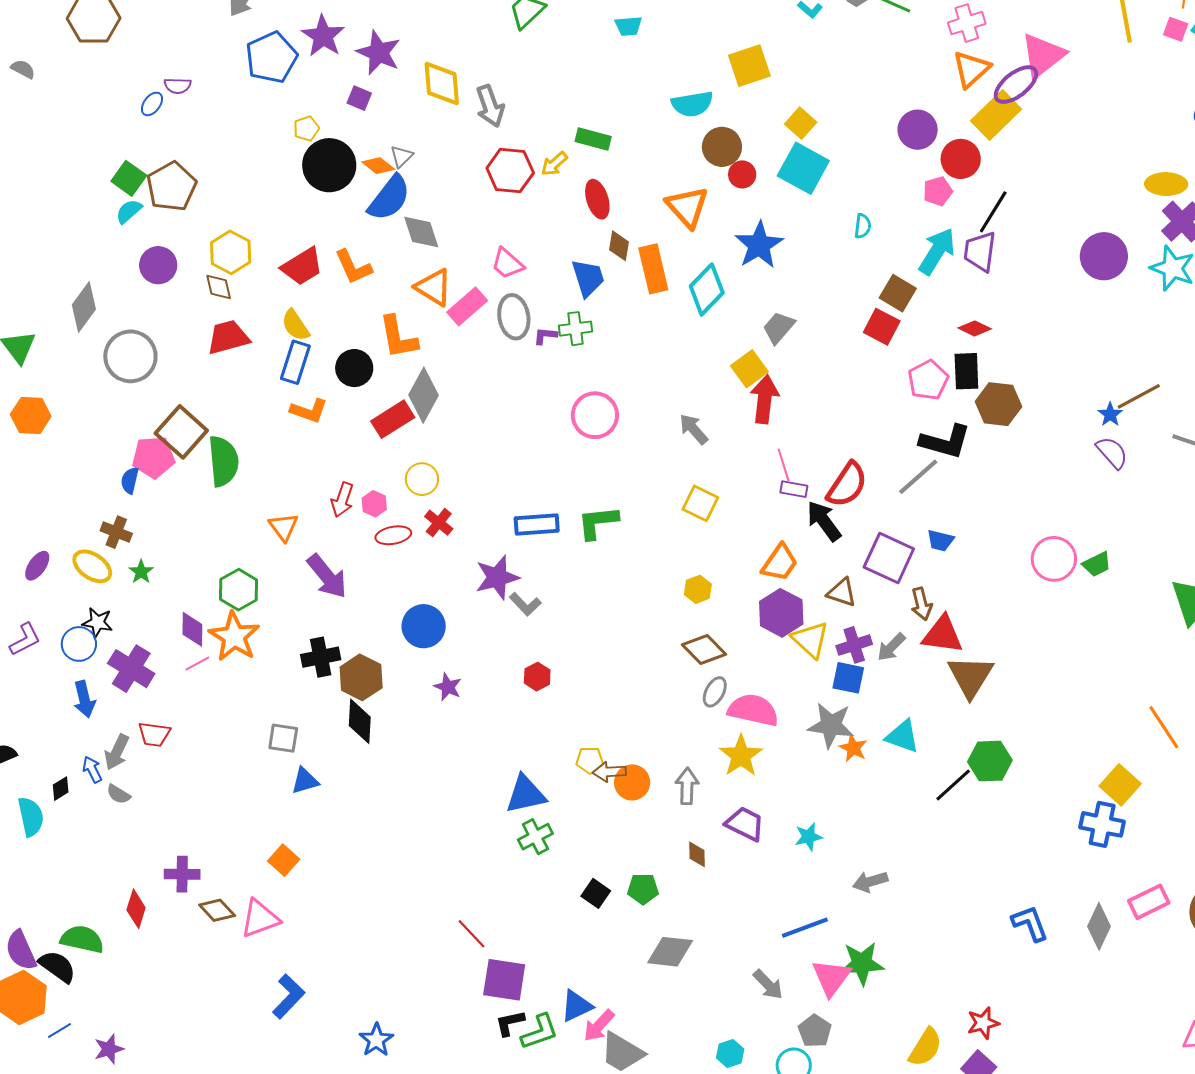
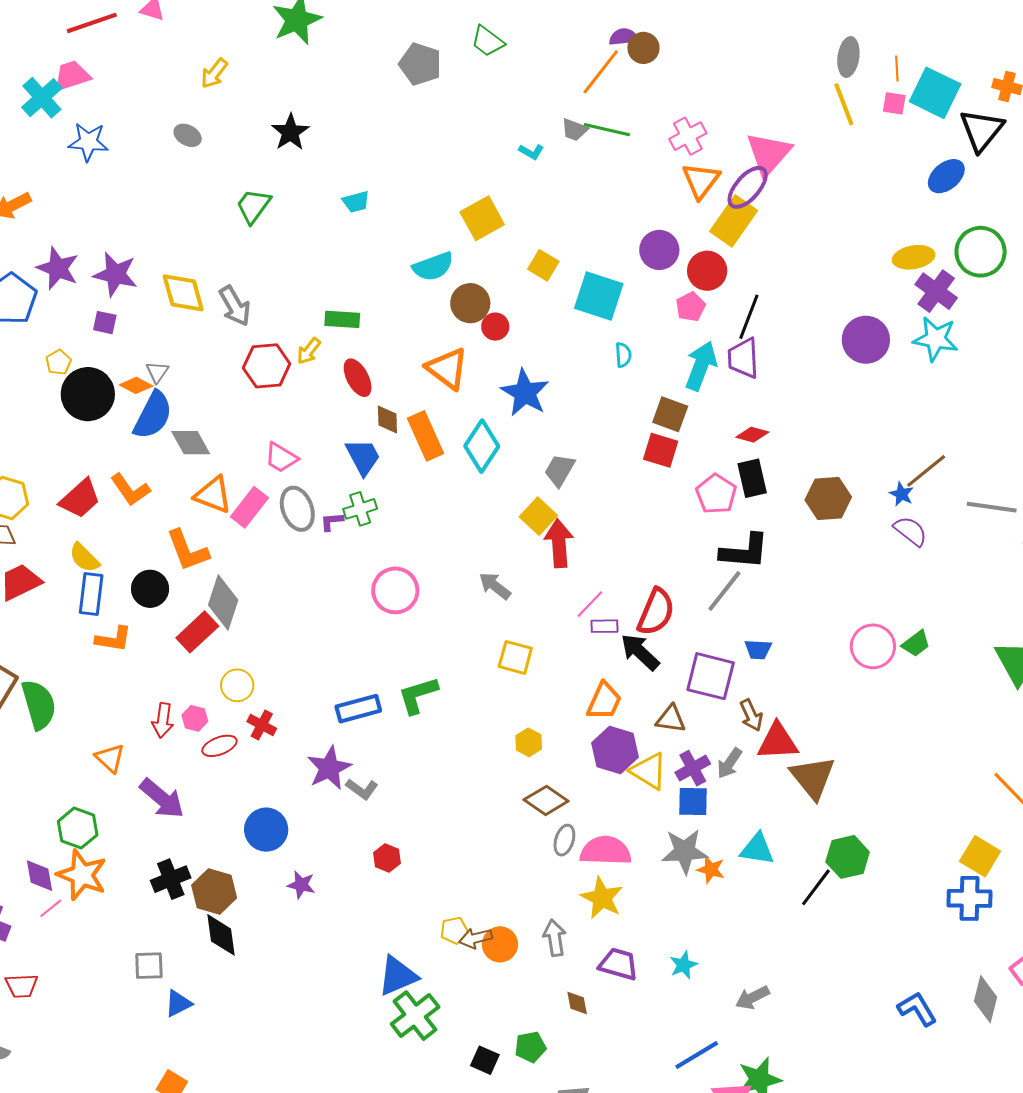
cyan square: (803, 168) -> (599, 296), moved
brown hexagon: (998, 404) -> (828, 499), moved
pink line: (784, 465) -> (590, 604), turned 72
green cross: (535, 837) -> (415, 1016), size x1.4

